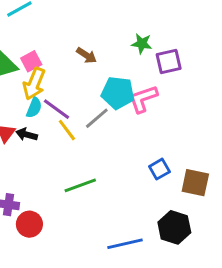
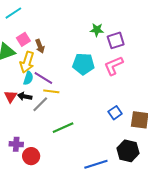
brown arrow: (86, 55) -> (40, 46), moved, turned 40
pink square: (31, 61) -> (23, 39), moved
pink L-shape: (143, 99) -> (114, 66), moved
gray line: (97, 118) -> (40, 104), moved
yellow line: (67, 130) -> (51, 91), turned -42

